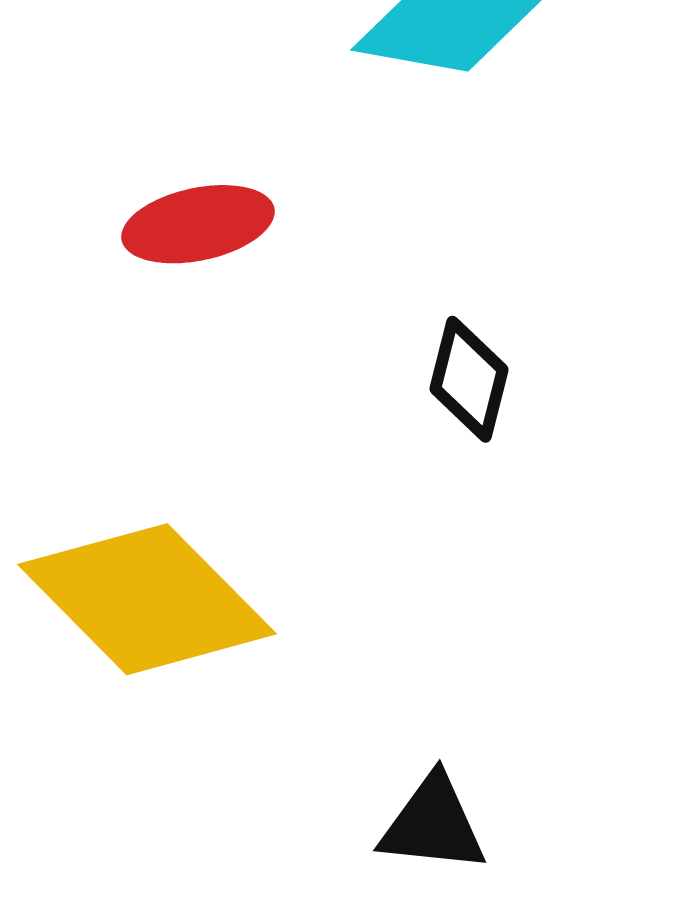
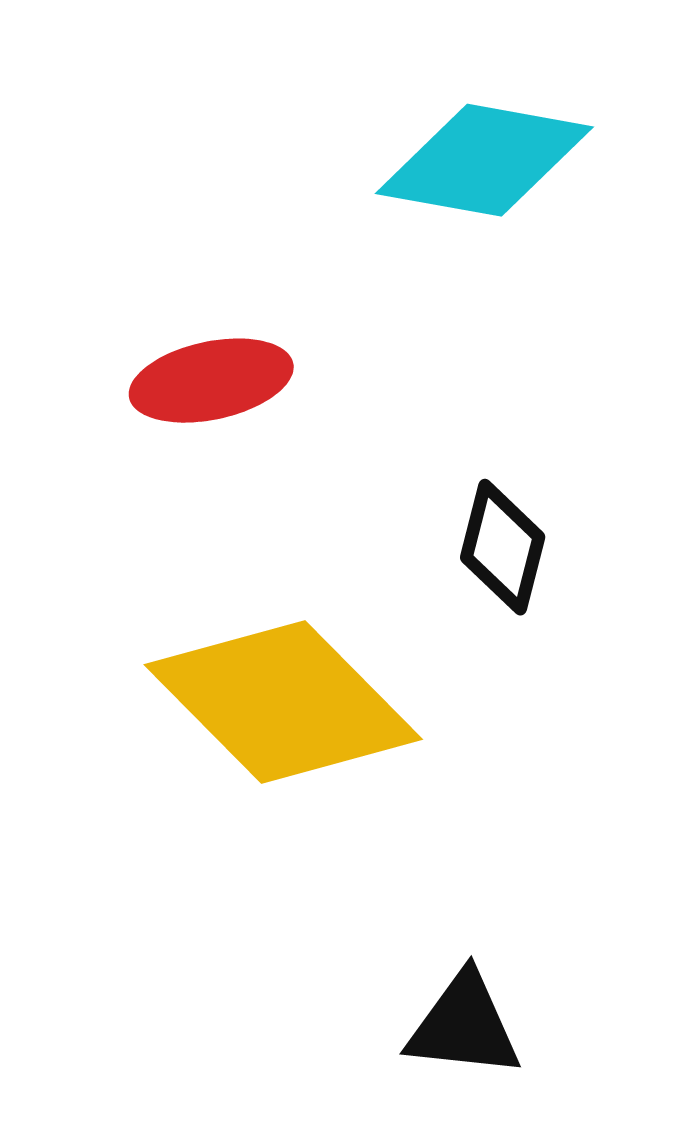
yellow diamond: (147, 599) -> (283, 702), moved

